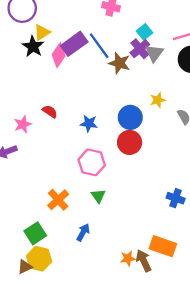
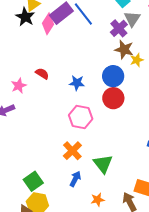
purple cross: (140, 49) -> (119, 28), moved
brown star: (119, 63) -> (124, 50), moved
green triangle: (98, 196) -> (103, 164), moved, size x1.5
orange cross: (58, 200) -> (72, 151), moved
orange star: (128, 258) -> (98, 200), moved

